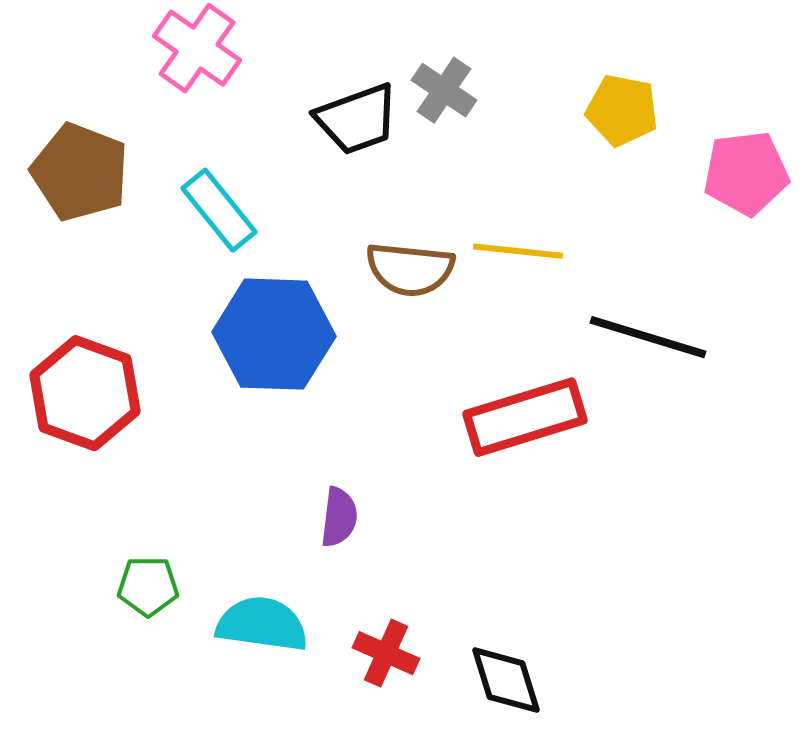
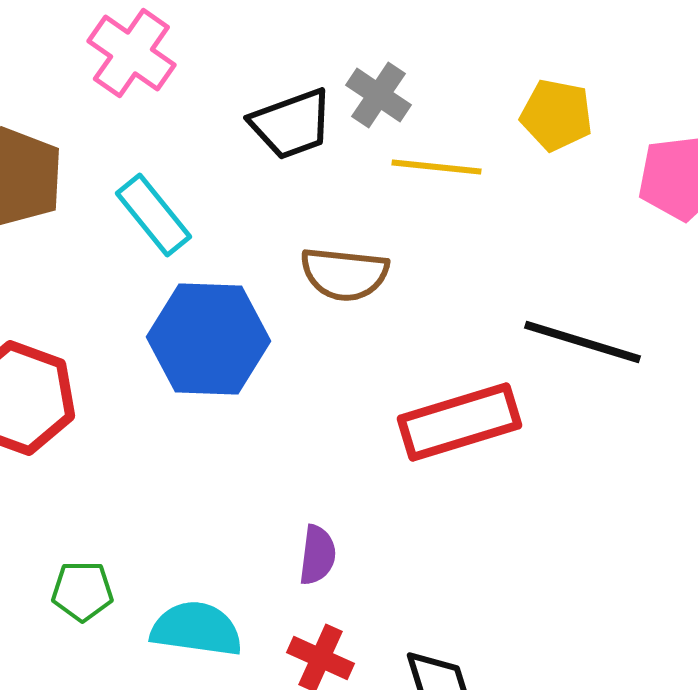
yellow line: (518, 251) -> (436, 167), moved
purple semicircle: (339, 517) -> (317, 555), moved

